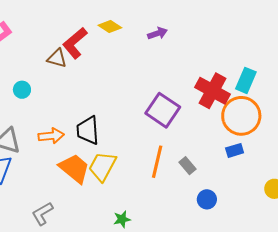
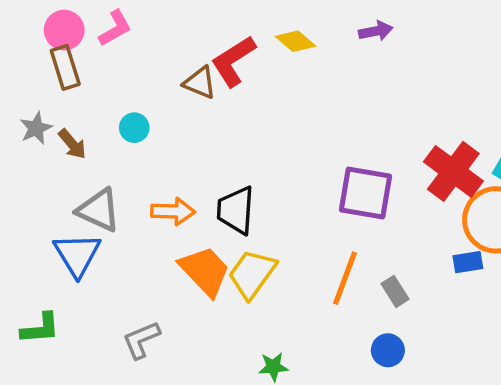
purple arrow: (157, 33) -> (376, 31), moved
purple square: (163, 110) -> (366, 193), turned -32
blue rectangle: (235, 150) -> (468, 262), moved
blue circle: (207, 199) -> (388, 350), moved

